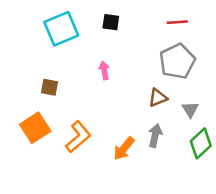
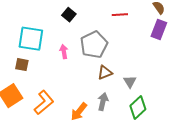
black square: (111, 22) -> (69, 15), turned 32
cyan square: (61, 29) -> (31, 39), moved, turned 32
gray pentagon: (177, 61) -> (94, 45), moved

